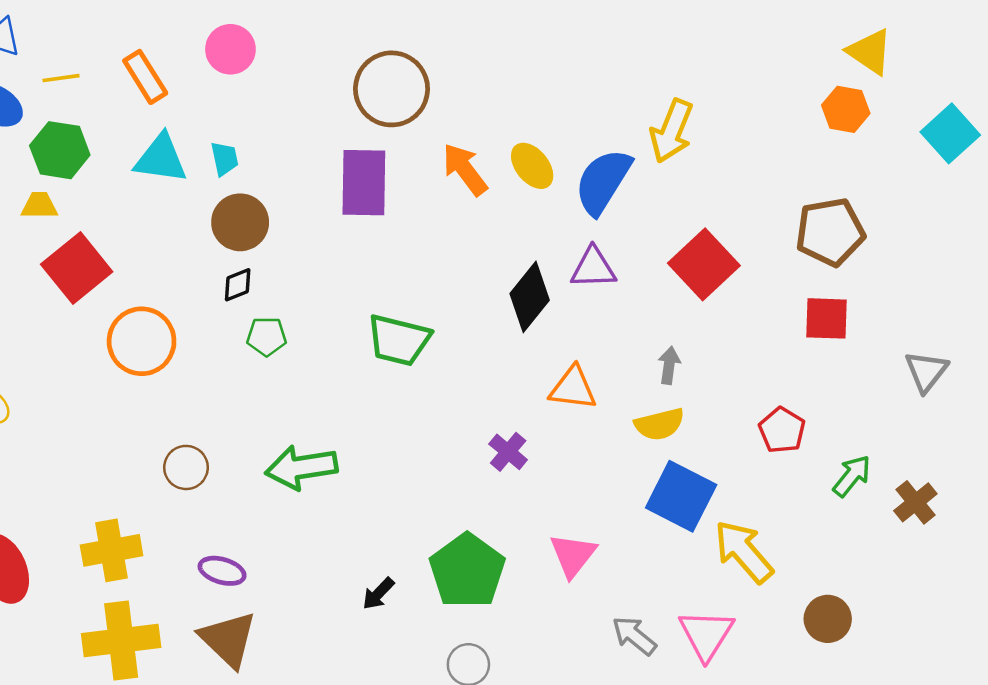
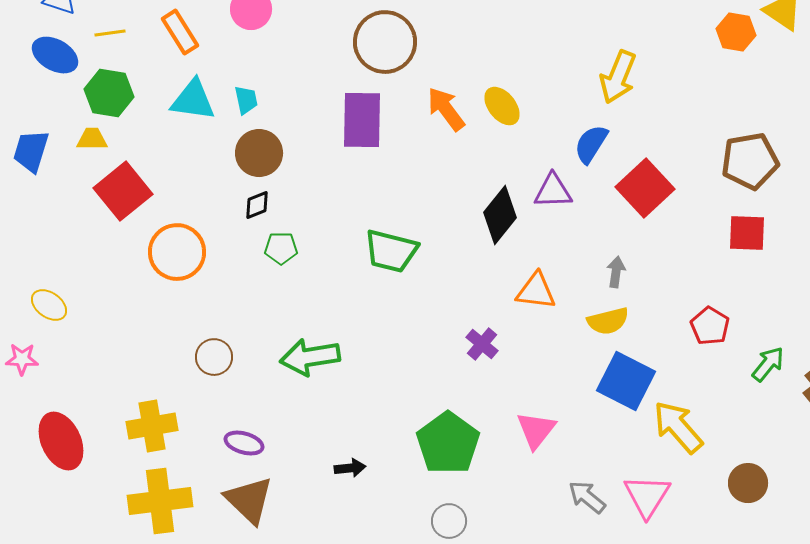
orange hexagon: (846, 109) -> (736, 32), moved
blue semicircle: (603, 181) -> (591, 144), moved, size x0.7
black arrow: (378, 594) -> (350, 468), moved, turned -140

